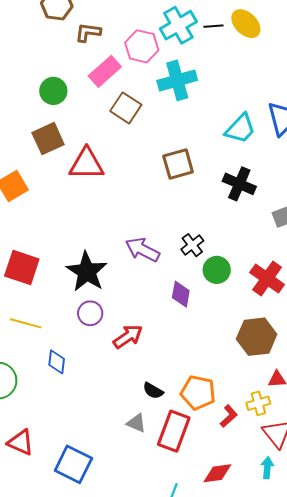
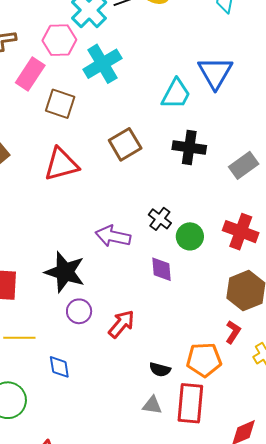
red triangle: (87, 164) -> (61, 164), moved
red L-shape: (229, 416) -> (233, 332), moved

